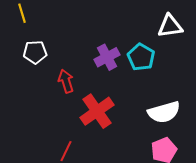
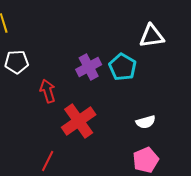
white semicircle: (164, 112) -> (146, 122), size x0.6

